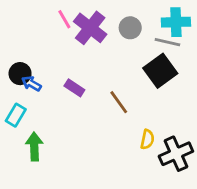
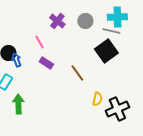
pink line: (64, 19) -> (39, 42), moved
purple cross: (90, 28) -> (57, 21), size x0.7
blue arrow: (31, 84) -> (16, 60), turned 40

